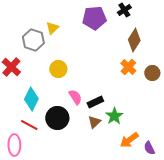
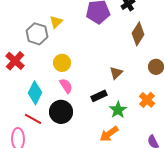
orange cross: (128, 67) -> (147, 100), moved
pink semicircle: (75, 97) -> (66, 86), moved
brown triangle: (94, 122) -> (116, 73), moved
orange arrow: (129, 140) -> (109, 134), moved

